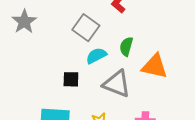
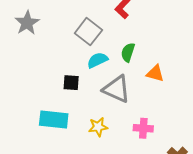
orange triangle: (155, 66) -> (155, 73), size x0.7

